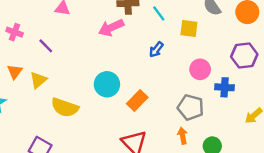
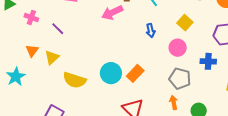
yellow square: (189, 28) -> (185, 23), moved, turned 35
blue arrow: (156, 50) -> (151, 31), turned -48
pink circle: (200, 69) -> (178, 48), moved
cyan circle: (107, 84) -> (111, 73), moved

